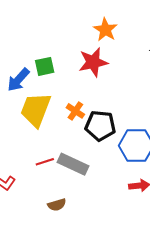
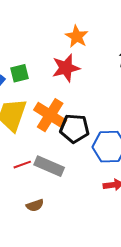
orange cross: (75, 111) -> (50, 115), size x1.8

